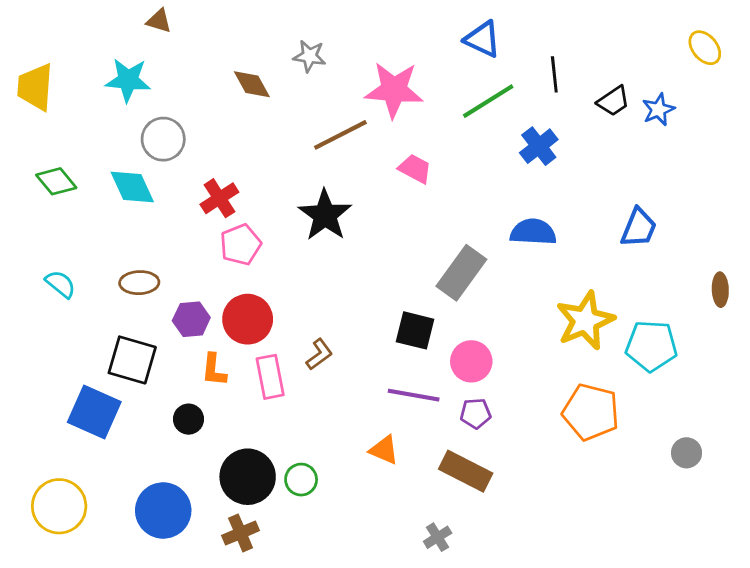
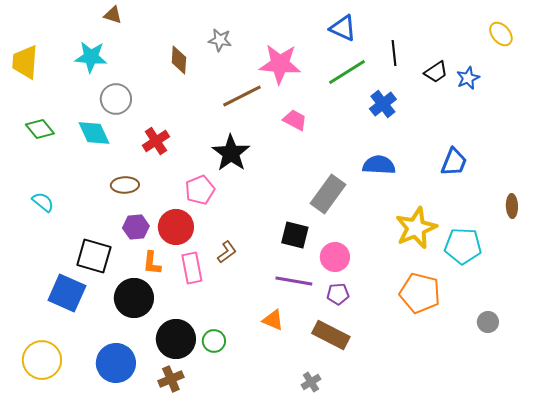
brown diamond: (252, 84) -> (179, 60), turned 32
pink pentagon: (241, 245) -> (200, 190), moved
brown ellipse: (139, 283) -> (125, 185), moved
black circle: (189, 419) -> (134, 298), size x1.8

